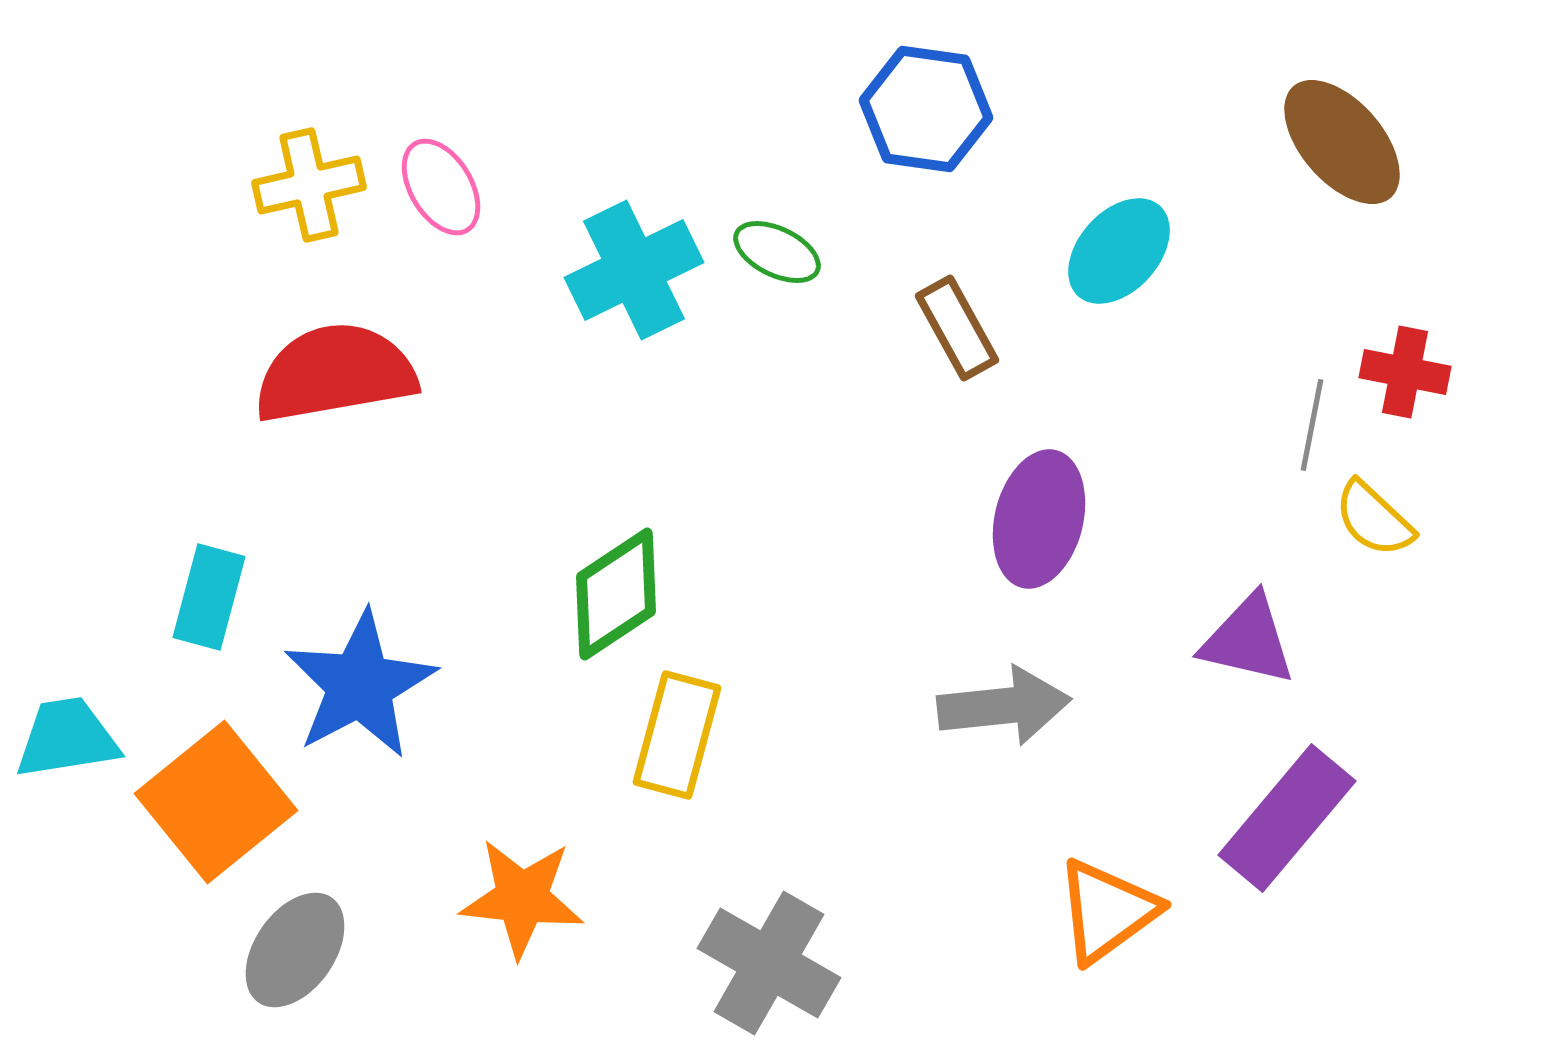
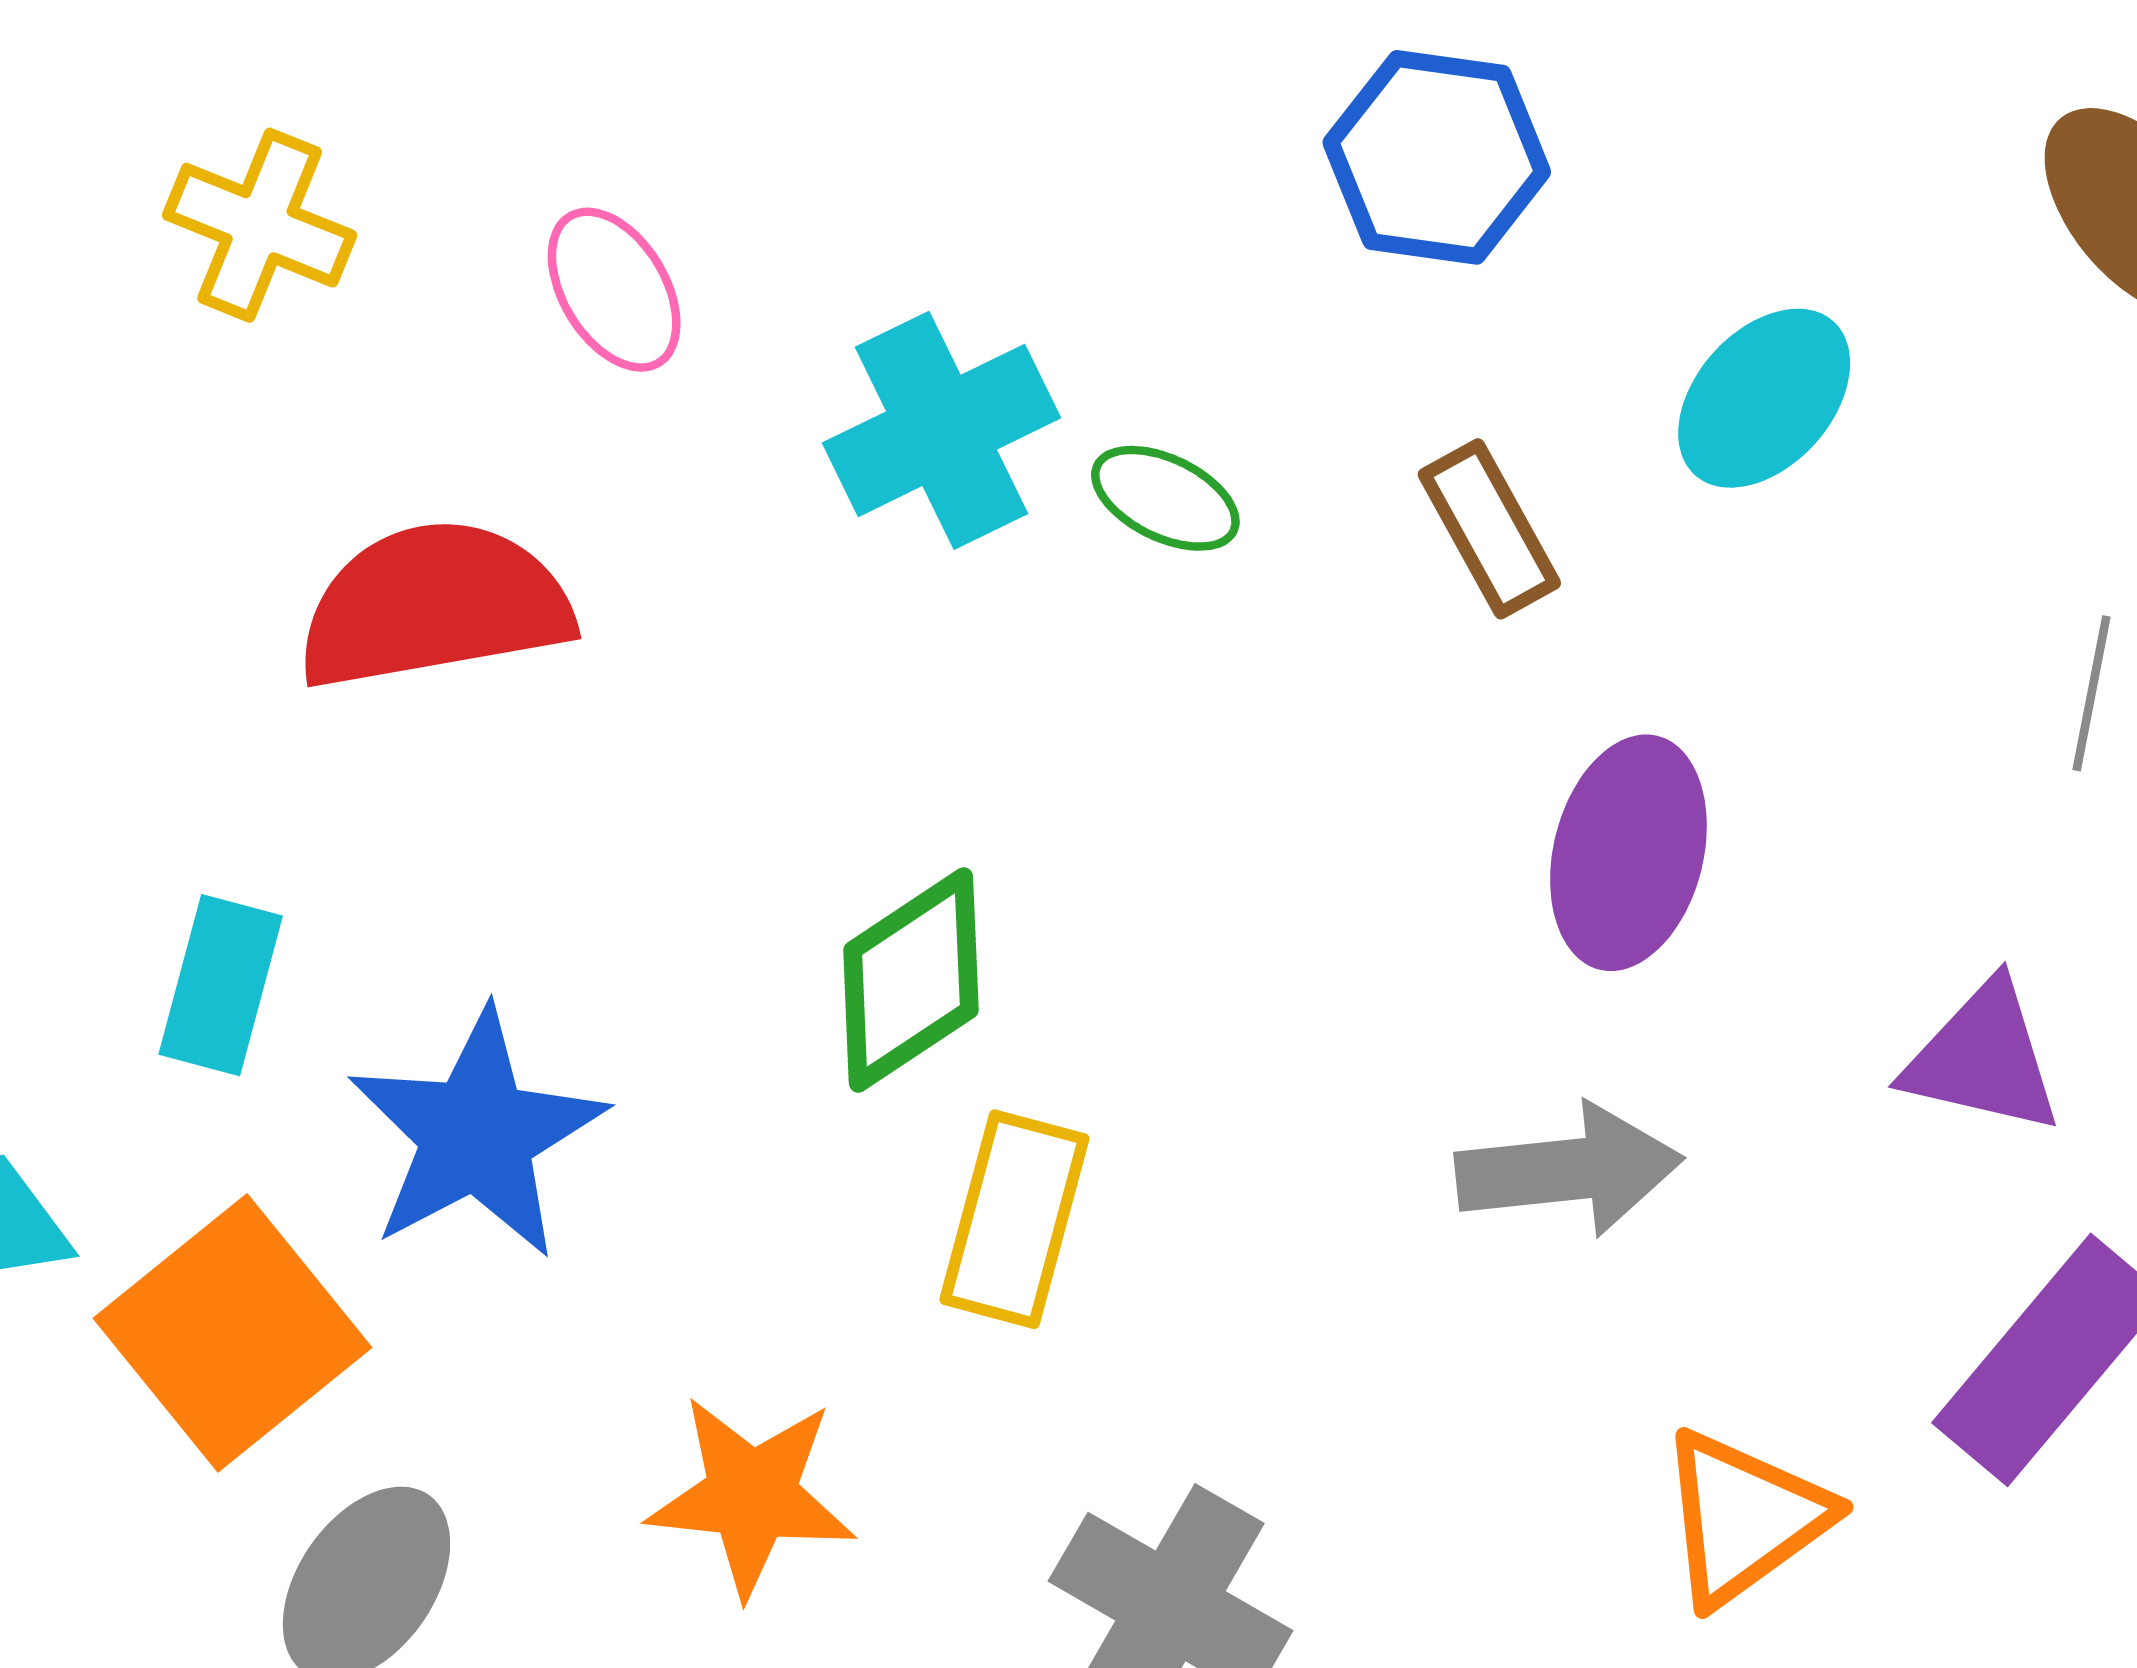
yellow cross: (309, 185) -> (260, 225), moved, turned 35
green ellipse: (777, 252) -> (1165, 498), moved

